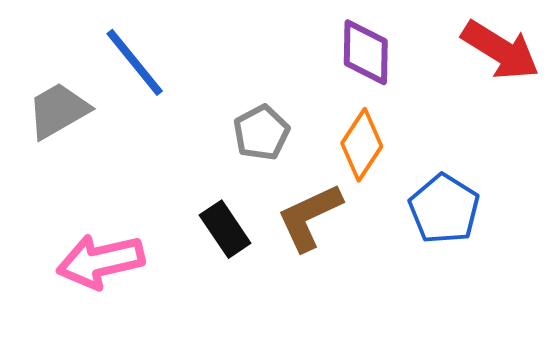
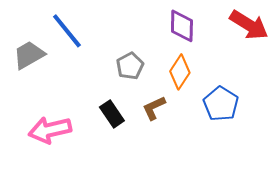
brown L-shape: (310, 217) -> (154, 108), size x0.7

